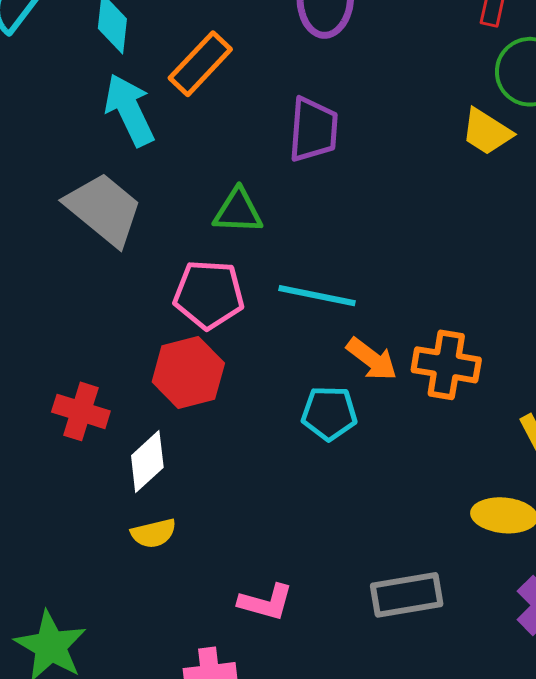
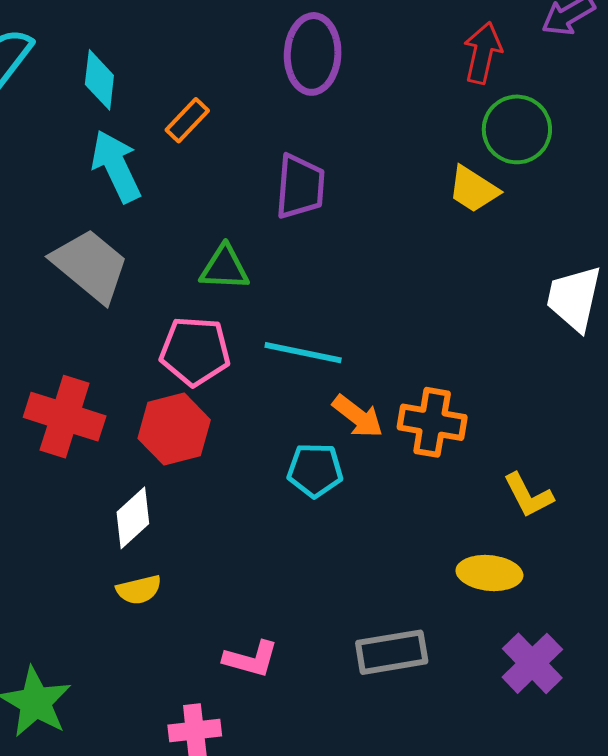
orange rectangle: (200, 64) -> (187, 120), size x0.7
red cross: (81, 411) -> (65, 417), moved, size x1.4

